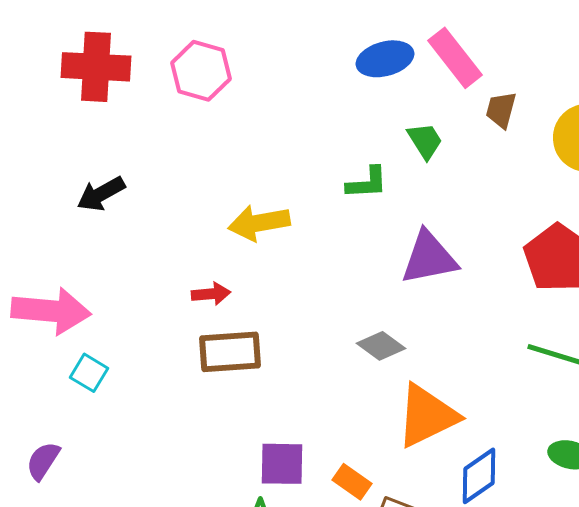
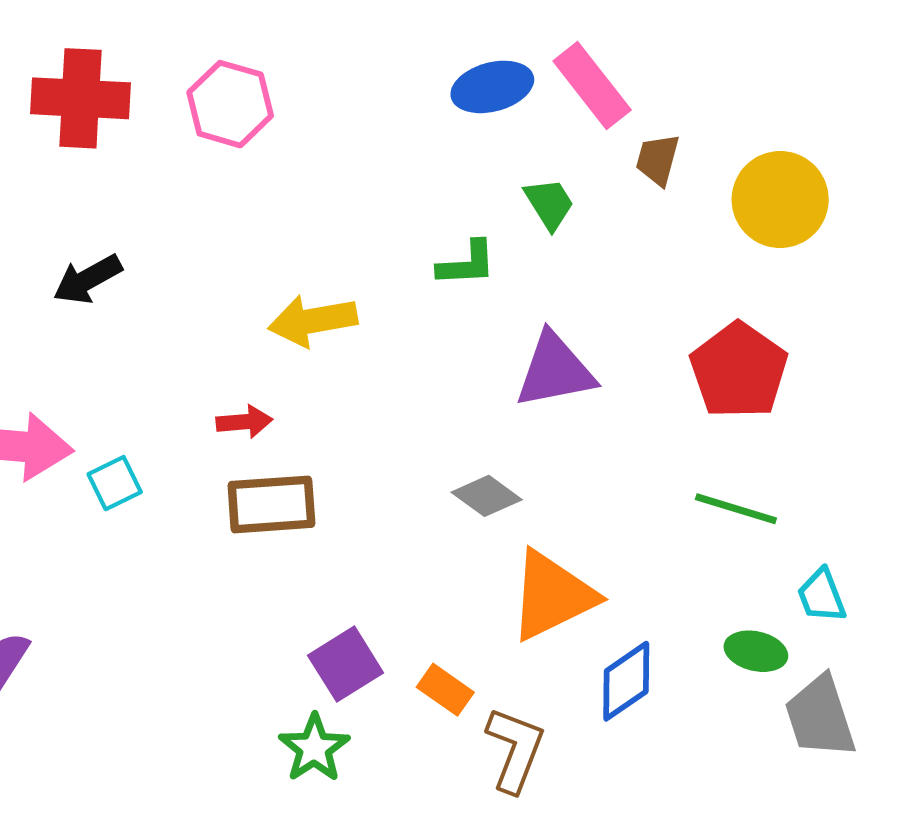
cyan square: (89, 373) -> (115, 483), moved, turned 33
purple square: (282, 464) -> (346, 664), turned -33

